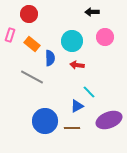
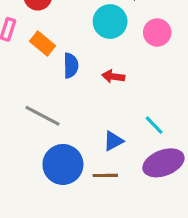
cyan circle: (72, 41) -> (110, 22), moved
gray line: (32, 77) -> (43, 116), moved
cyan line: (89, 92) -> (154, 125), moved

